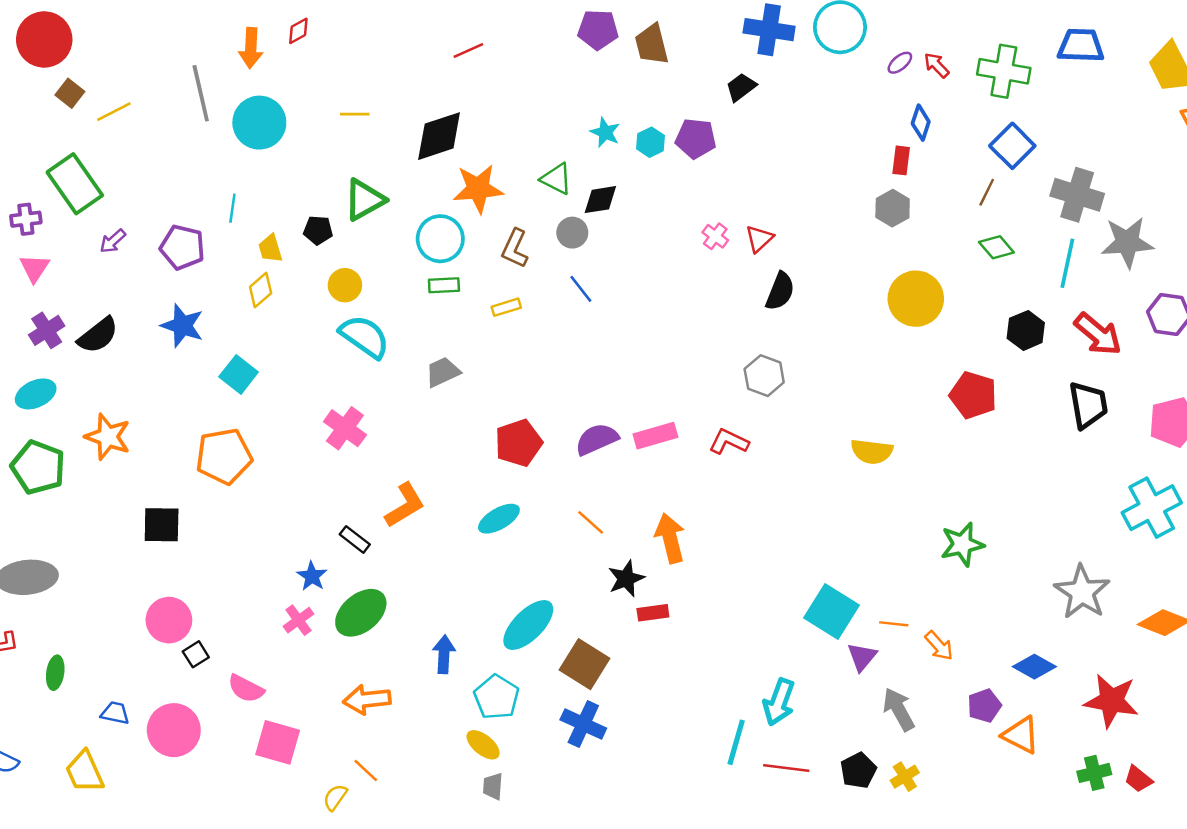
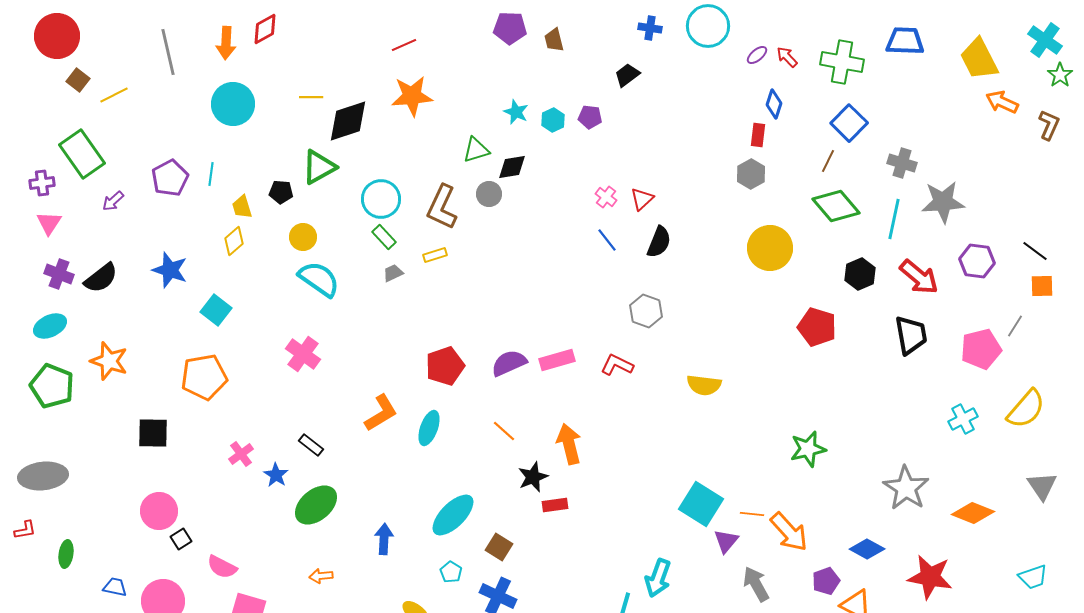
blue cross: (769, 30) -> (650, 28), size x0.6
red diamond: (298, 31) -> (265, 29), size x1.4
brown trapezoid: (652, 44) -> (554, 40), size x0.7
gray line: (201, 93) -> (168, 52), moved
black diamond: (439, 136) -> (348, 121), moved
purple pentagon: (696, 138) -> (590, 117), size x0.7
green triangle: (556, 179) -> (476, 150), turned -44
orange star: (478, 189) -> (412, 96), moved
gray cross: (1077, 195) -> (902, 163), size x0.7
purple pentagon: (182, 247) -> (170, 178), moved, turned 30
green diamond: (996, 247) -> (836, 206), size x1.6
brown L-shape: (515, 248) -> (442, 207), size x1.4
green rectangle: (444, 285) -> (384, 237), turned 50
blue line: (581, 289) -> (607, 240), moved
purple cross: (47, 330) -> (59, 274), turned -36
gray trapezoid: (443, 372) -> (393, 273), moved, size x0.7
yellow semicircle: (872, 451) -> (704, 385), moved
orange L-shape: (405, 505) -> (381, 413), moved
cyan cross: (1152, 508) -> (963, 419), size x0.6
cyan ellipse: (499, 519) -> (429, 428), turned -40
pink cross: (298, 620) -> (241, 454), moved
orange arrow: (939, 646) -> (789, 532), size x1.6
brown square: (585, 664) -> (499, 547), size x0.7
cyan pentagon: (497, 697) -> (451, 572), moved, size x0.6
orange arrow: (367, 700) -> (321, 576), size x0.6

